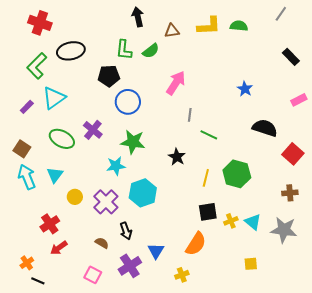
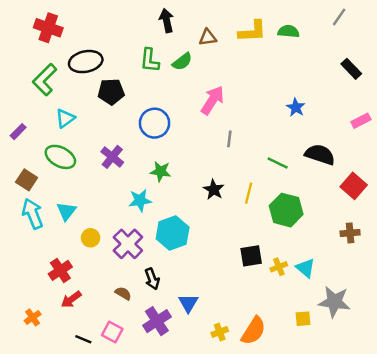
black pentagon: (109, 76) -> (111, 92), moved
cyan triangle: (54, 98) -> (65, 118), size x0.7
purple rectangle: (27, 107) -> (18, 132), moved
green line: (209, 135) -> (278, 163), moved
green ellipse: (62, 139) -> (60, 157), moved
green star: (133, 142) -> (161, 171), size x0.7
yellow line: (206, 178) -> (249, 193), moved
gray star: (284, 230) -> (334, 302), moved
orange semicircle: (196, 244) -> (253, 331), moved
black line: (38, 281) -> (83, 339), moved

